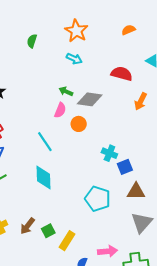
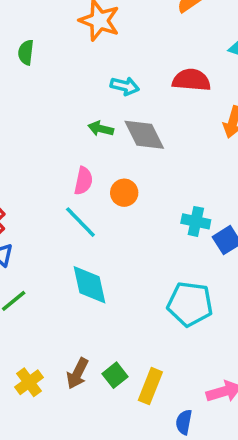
cyan arrow: (74, 59) -> (125, 86), moved
gray diamond: (90, 99) -> (144, 135), turned 65
pink semicircle: (60, 110) -> (83, 181), moved
orange circle: (79, 124) -> (124, 193), moved

